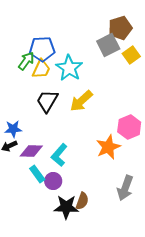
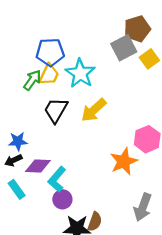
green arrow: (26, 61) -> (32, 80), moved
cyan L-shape: (59, 155) -> (57, 179), moved
cyan rectangle: (37, 174) -> (17, 189), moved

